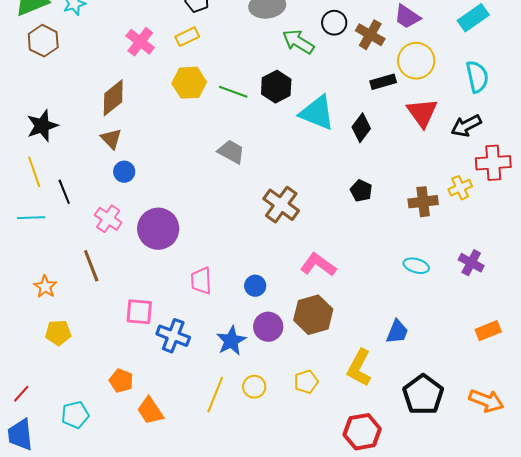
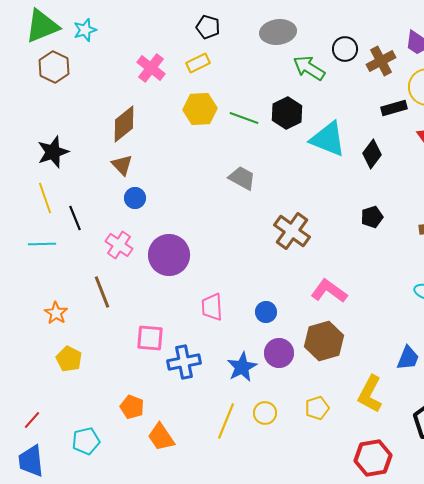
brown cross: (370, 35) -> (381, 61), turned 32
black pentagon: (361, 191) -> (372, 217), turned 30
yellow pentagon: (58, 333) -> (69, 359), turned 30
blue cross: (173, 336) -> (184, 362), turned -32

